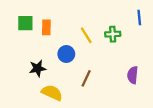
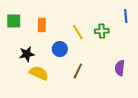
green square: (25, 23) -> (14, 21), moved
black star: (38, 68) -> (27, 54), moved
yellow semicircle: (52, 93) -> (39, 73), moved

